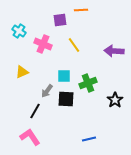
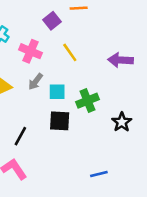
purple square: (60, 20) -> (52, 21), turned -32
gray arrow: (47, 91) -> (36, 82), moved
blue line: (89, 139) -> (99, 174), moved

